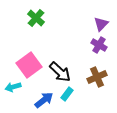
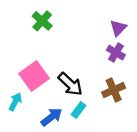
cyan arrow: (13, 87) -> (15, 102), turned 133

